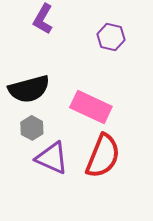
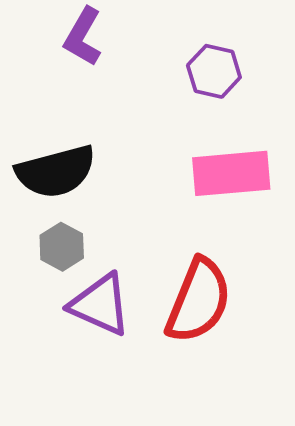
pink rectangle: (91, 107) -> (231, 173), moved, turned -30

